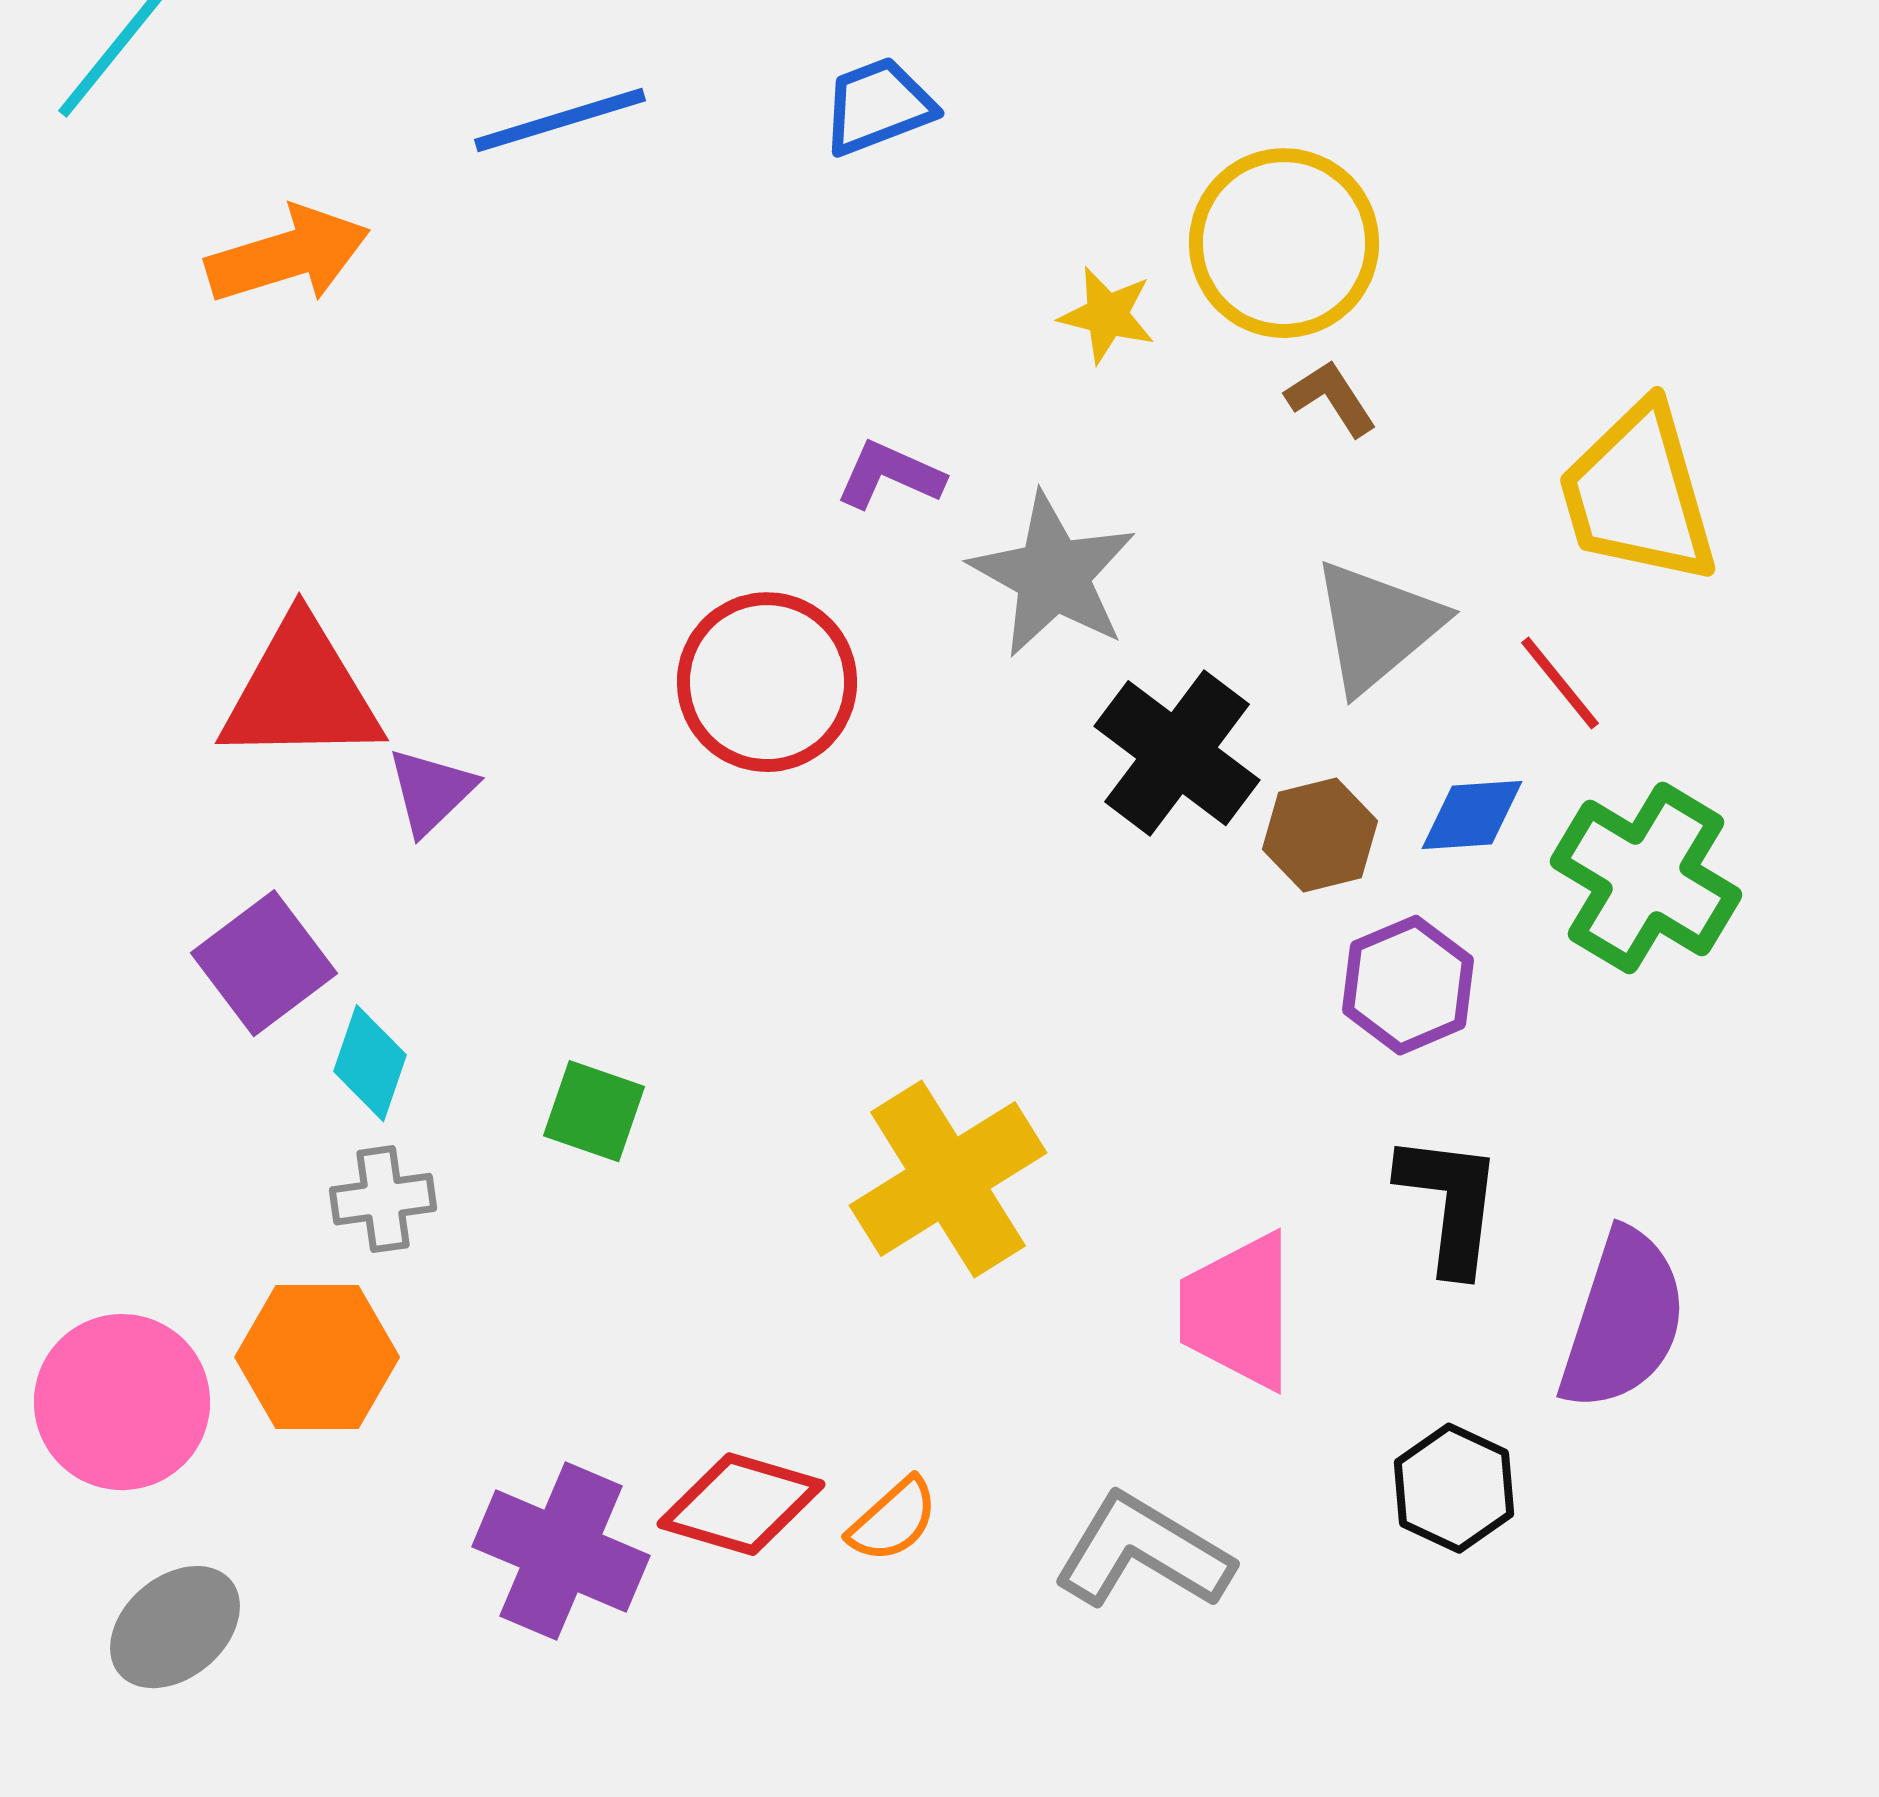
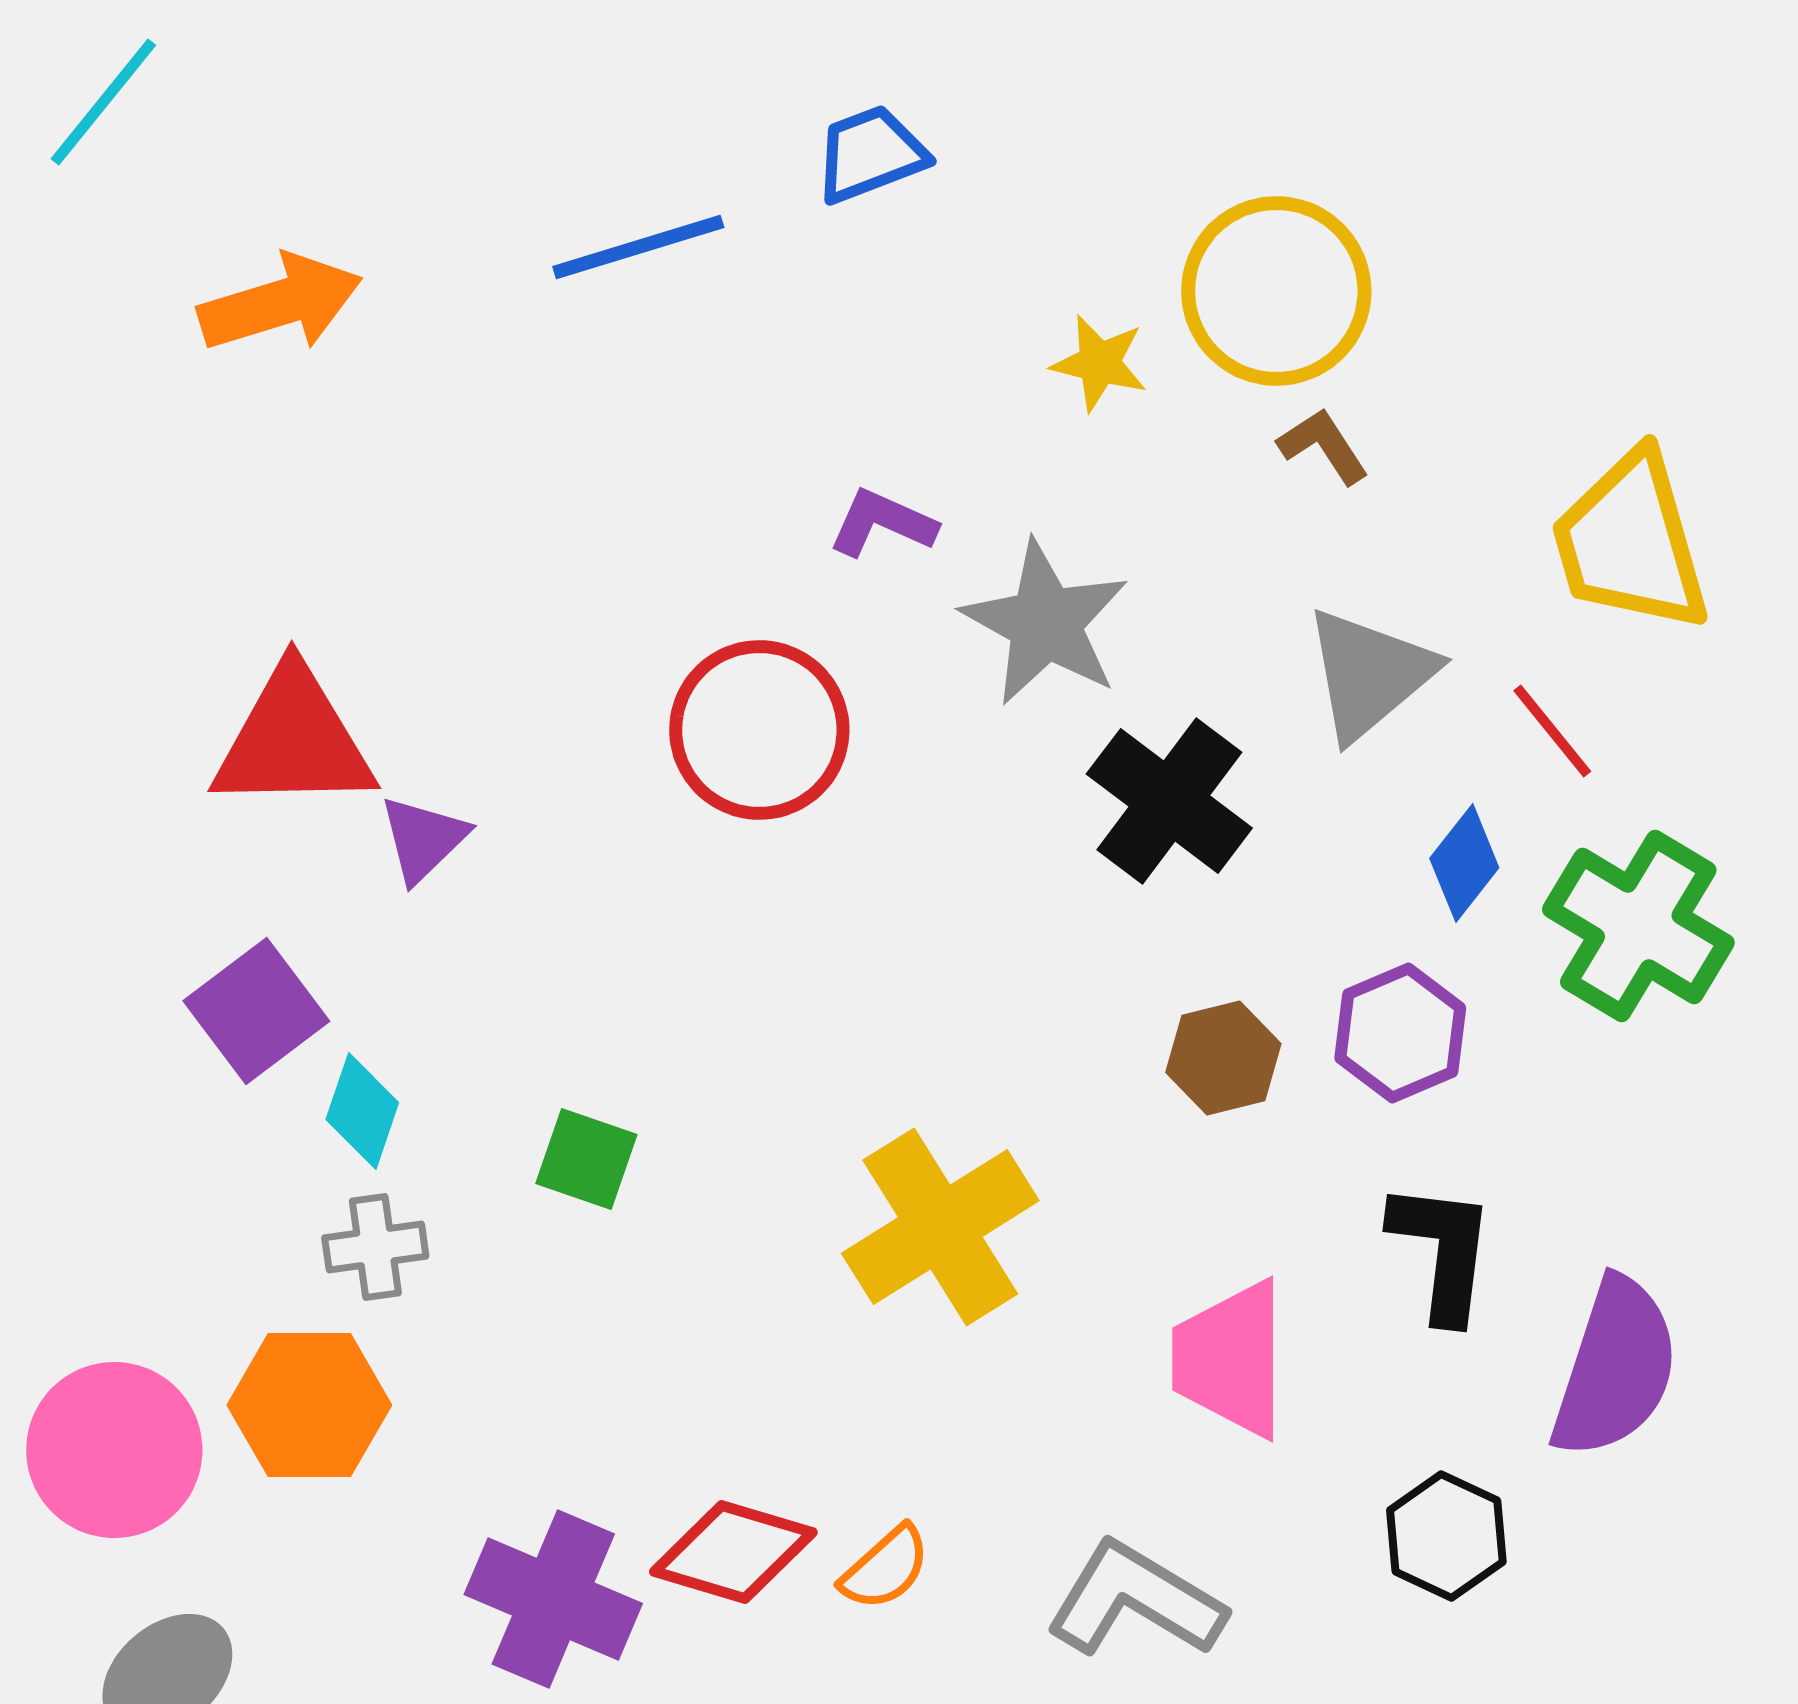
blue line: (560, 120) -> (638, 247), moved
blue diamond: (1472, 815) -> (1464, 863), turned -48
brown hexagon: (1320, 835) -> (1223, 1058), moved

